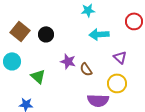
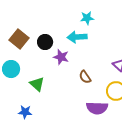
cyan arrow: (99, 34) -> (77, 37), moved
purple star: (68, 61) -> (61, 57), moved

